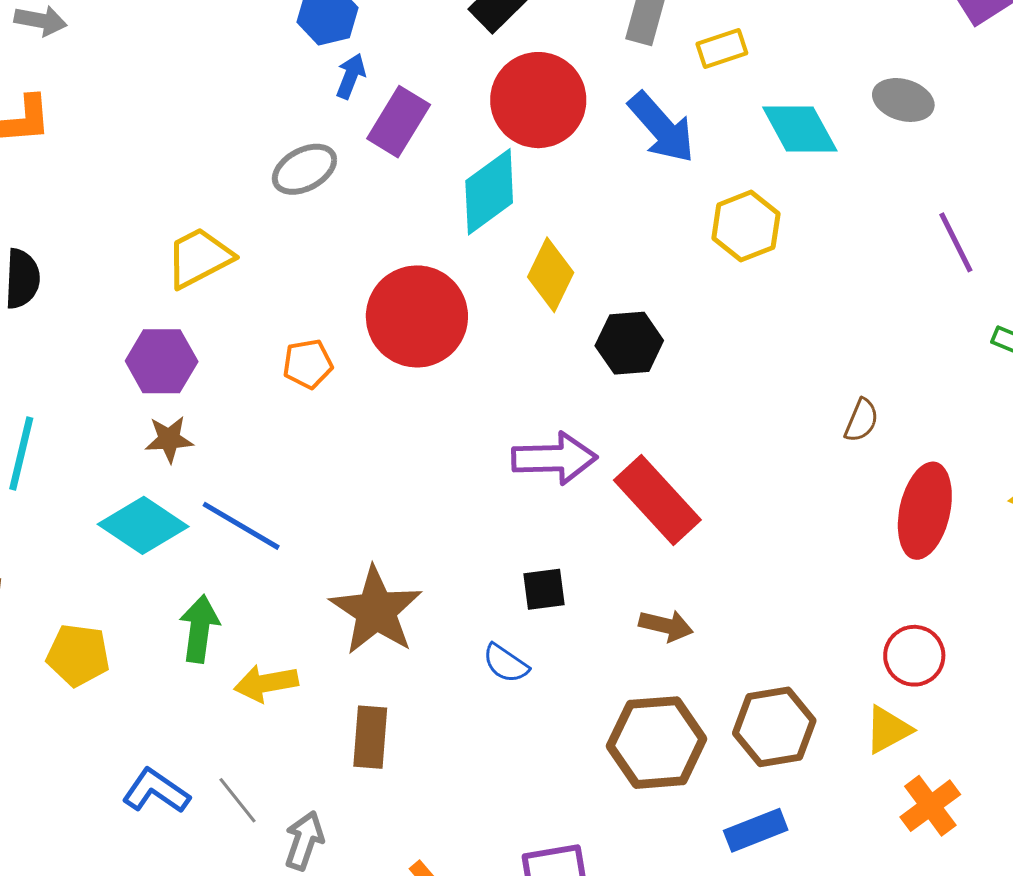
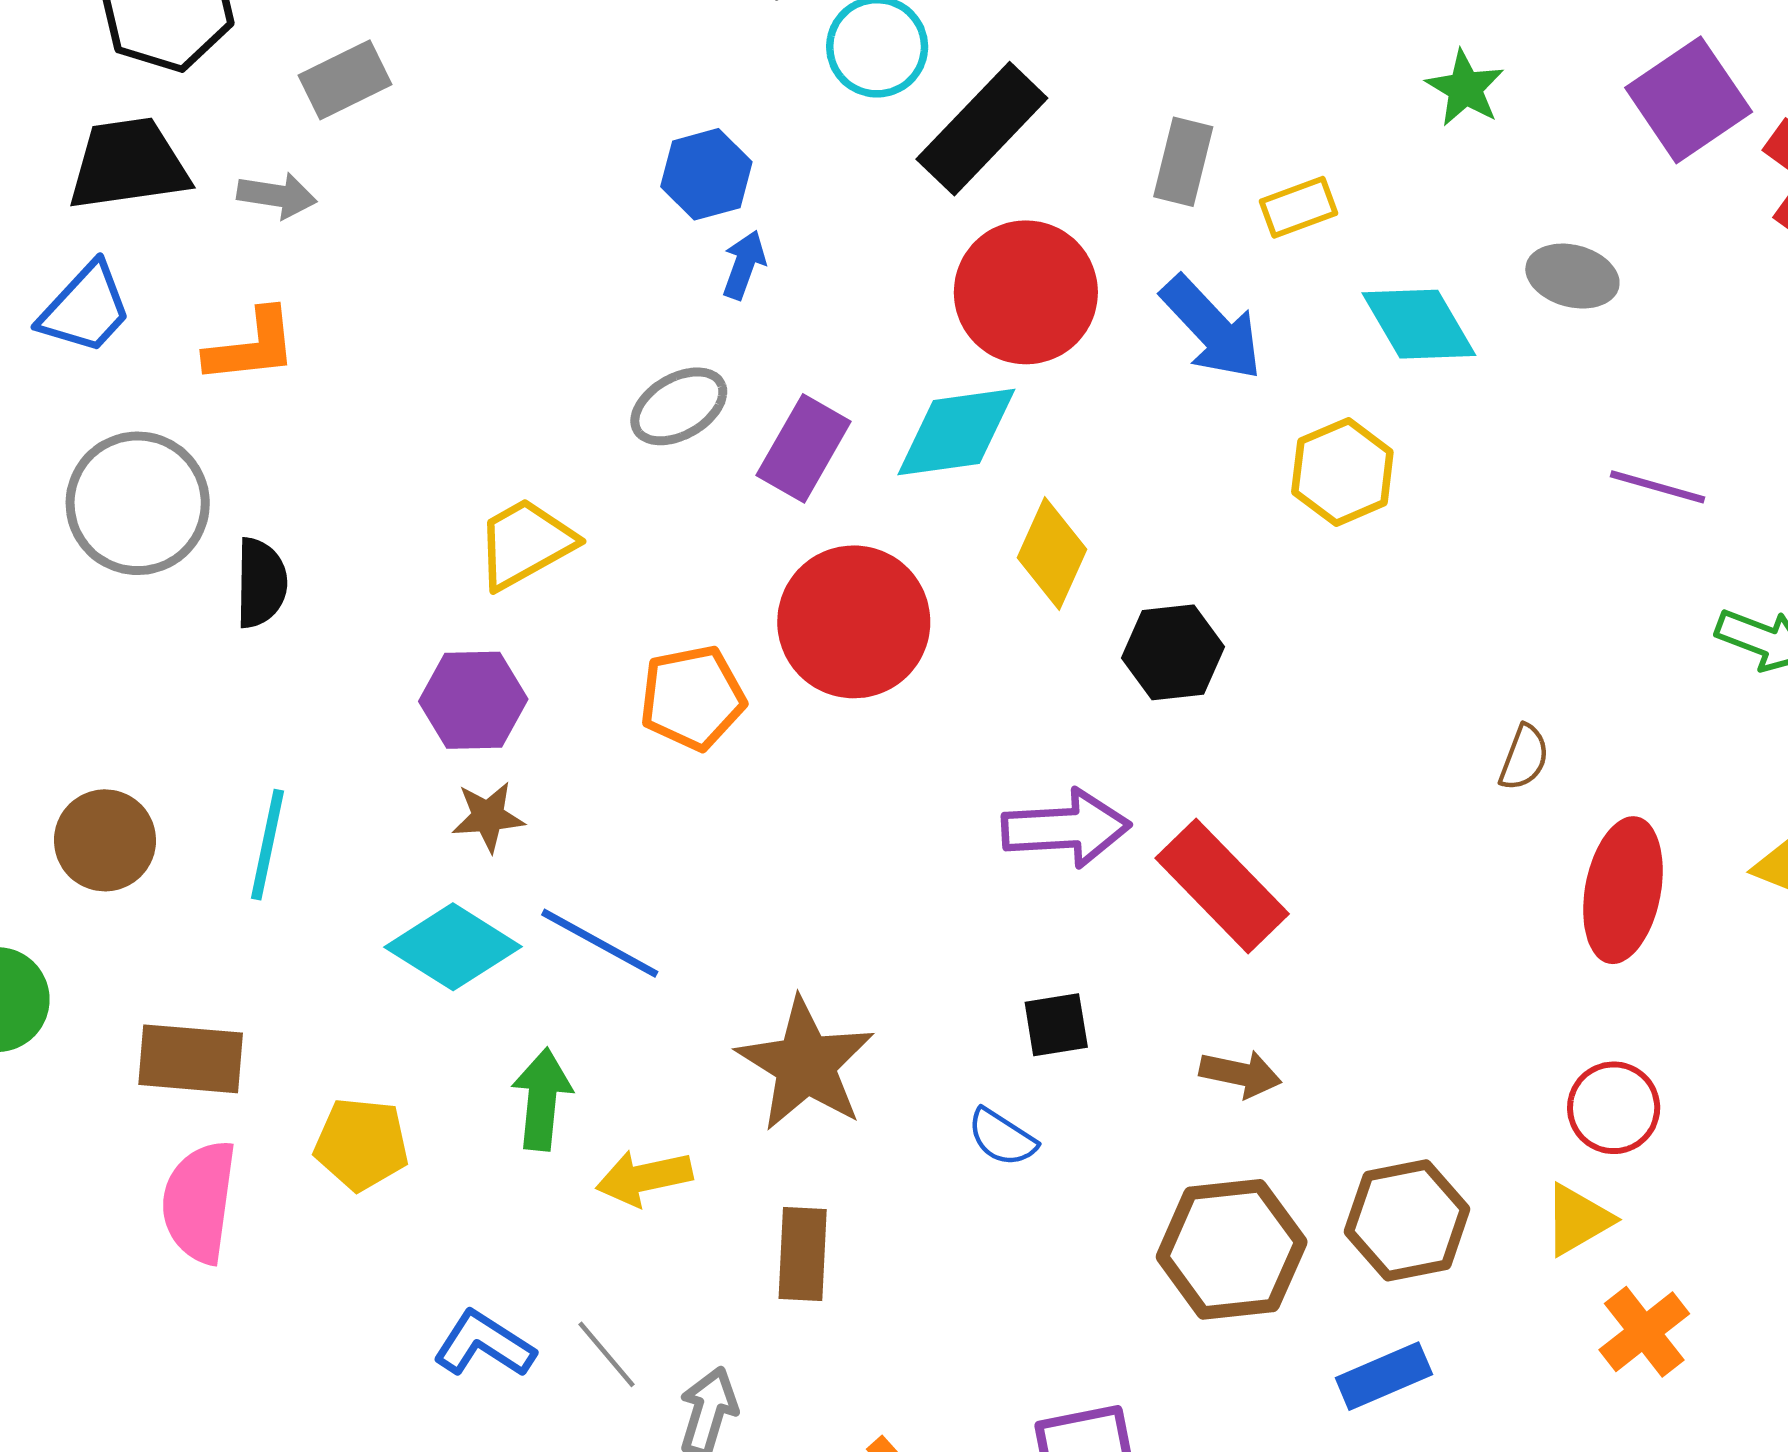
purple rectangle: (399, 122) -> (804, 448), moved
cyan diamond: (489, 192) -> (956, 432), turned 30
purple line: (956, 242) -> (1657, 487), turned -46
orange pentagon: (308, 364) -> (692, 698), size x1.4

